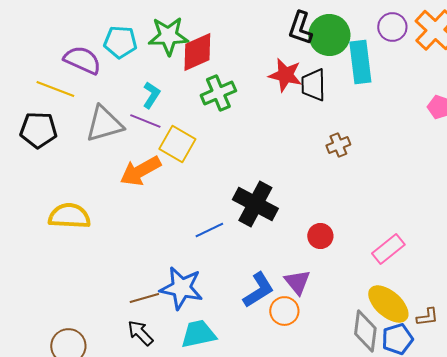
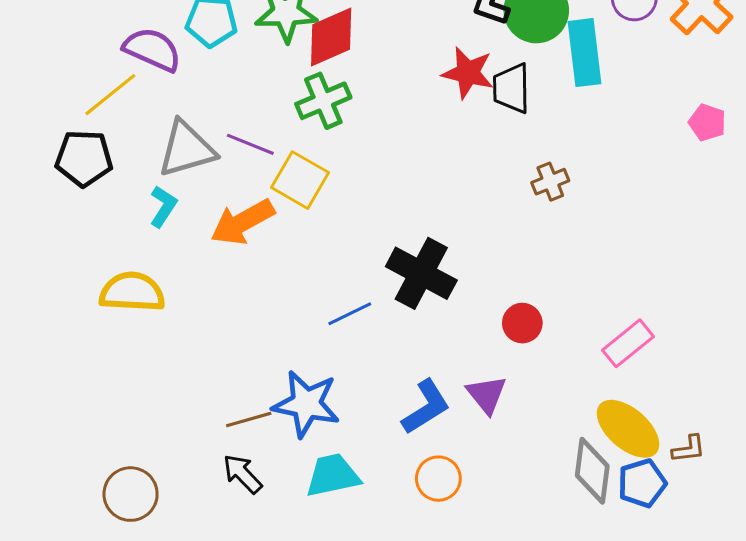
yellow line: (55, 89) -> (110, 95), turned -60
green cross: (218, 93) -> (323, 101), moved
cyan L-shape: (151, 95) -> (163, 206), moved
orange circle: (284, 311) -> (438, 479), moved

